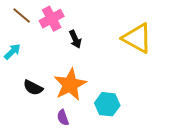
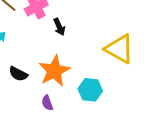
yellow triangle: (137, 38) -> (119, 49), moved

